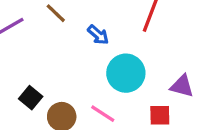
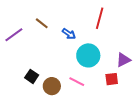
purple triangle: (182, 86) -> (123, 60), turned -35

